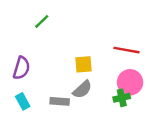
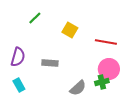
yellow square: (84, 64) -> (70, 30), moved, turned 35
gray semicircle: (82, 89) -> (78, 88), moved
gray rectangle: (60, 101) -> (50, 63), moved

